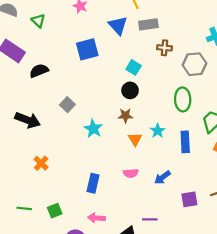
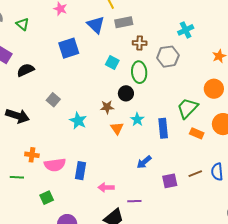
black circle: (130, 90) -> (126, 93), moved
green ellipse: (183, 99) -> (139, 72), moved
orange cross: (41, 163) -> (32, 155), turned -32
pink semicircle: (131, 173) -> (55, 165), moved, size x1.5
green line: (24, 208) -> (17, 177), moved
pink arrow: (96, 218) -> (106, 187), moved

